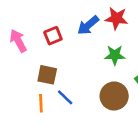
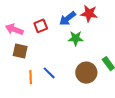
pink arrow: (18, 41) -> (14, 29), turned -42
green star: (115, 55) -> (76, 38), moved
brown square: (47, 75) -> (20, 51), moved

